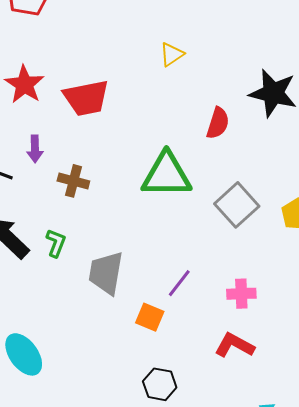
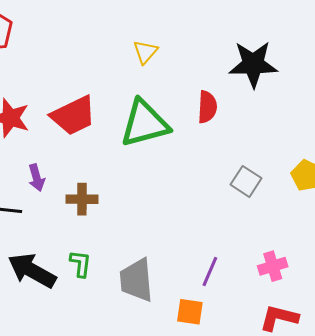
green triangle: (166, 175) -> (145, 123), moved
gray square: (237, 205) -> (246, 181), size x0.7

